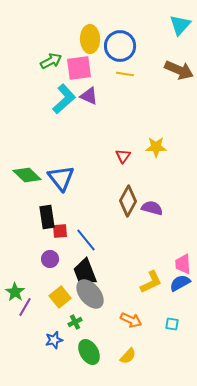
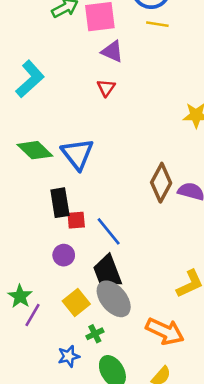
cyan L-shape: (64, 99) -> (30, 79), moved
red triangle: (123, 156) -> (106, 88), moved
orange arrow: (131, 320) -> (165, 331), size x1.4

